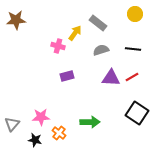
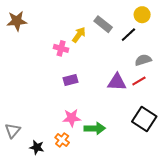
black line: (133, 49) -> (128, 35), moved, turned -49
gray semicircle: (101, 50) -> (143, 60), moved
pink star: (41, 117) -> (72, 118), moved

